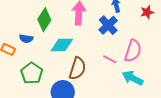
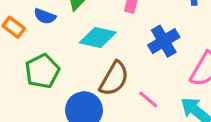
blue cross: (108, 25) -> (164, 41), moved
pink line: (110, 59) -> (148, 99), moved

